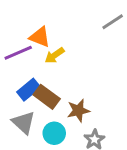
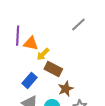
purple line: (18, 53) -> (18, 36), moved, turned -54
brown rectangle: (47, 97) -> (53, 69), moved

